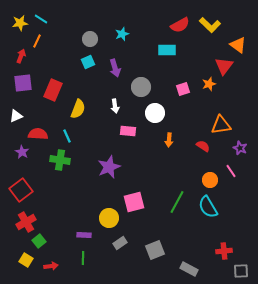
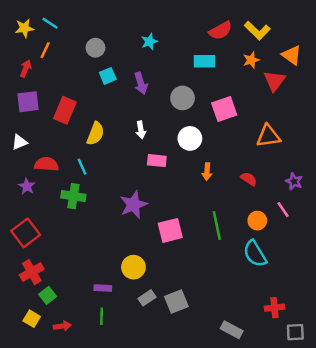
gray circle: (90, 39) -> (95, 48), moved
orange star: (209, 84) -> (251, 60), moved
gray circle: (141, 87) -> (183, 98), moved
pink square: (183, 89) -> (224, 109), size x1.5
orange triangle: (221, 125) -> (268, 136), moved
pink square: (134, 202) -> (170, 230), moved
green line: (177, 202) -> (217, 225), moved, turned -40
gray square: (155, 250) -> (176, 302), moved

